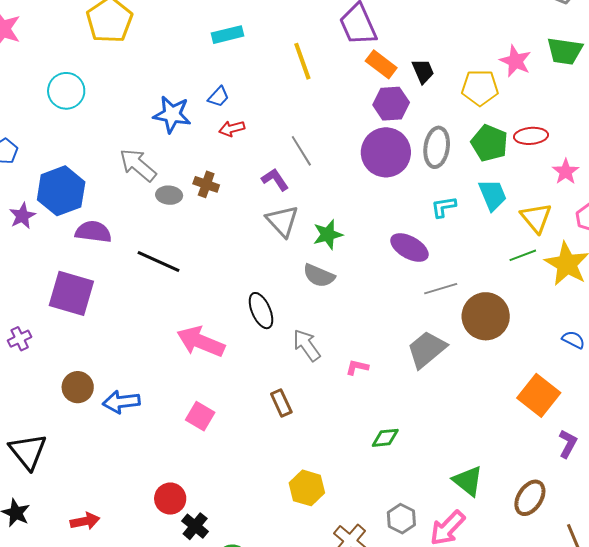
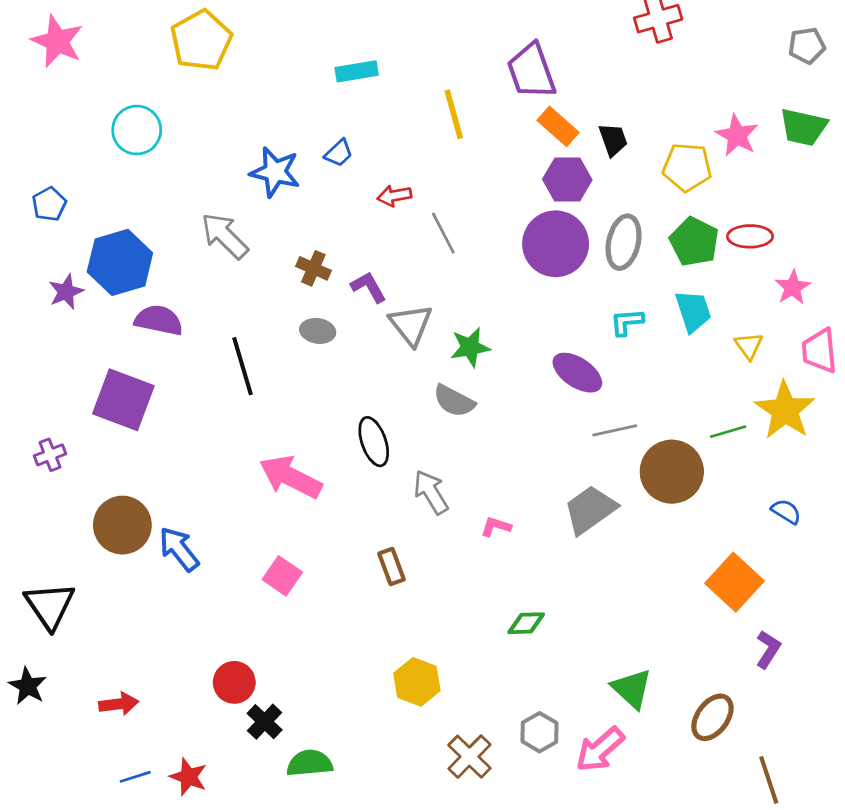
red arrow: (232, 129) -> (394, 196), moved
purple L-shape: (275, 180) -> (369, 287), moved
gray ellipse: (169, 195) -> (318, 331), moved
yellow triangle: (536, 218) -> (749, 346), size x0.7
green line: (523, 255) -> (728, 432), moved
black line: (159, 261) -> (243, 366), turned 45
brown circle: (78, 387) -> (122, 525), size x1.4
blue arrow: (121, 402) -> (179, 549), turned 54

